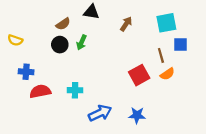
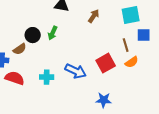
brown semicircle: (63, 24) -> (20, 49), moved
red semicircle: (40, 91) -> (15, 78), turned 30
blue arrow: (100, 113) -> (76, 71), moved, turned 50

